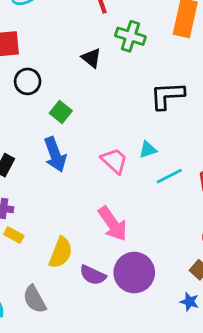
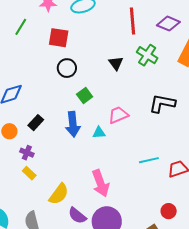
cyan triangle: (148, 150) -> (99, 133), moved
pink trapezoid: (114, 161) -> (118, 115), moved, turned -80

